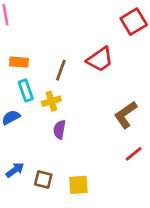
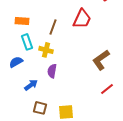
red trapezoid: (100, 59) -> (82, 19), turned -30
yellow cross: (51, 101) -> (46, 50), turned 32
blue arrow: (15, 170) -> (31, 85), moved

